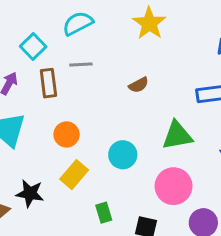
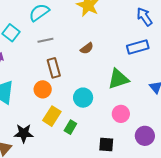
brown rectangle: (48, 83) -> (54, 68), moved
pink circle: (174, 186) -> (121, 114), size x0.7
green rectangle: (104, 213) -> (70, 127), moved, turned 56

